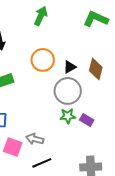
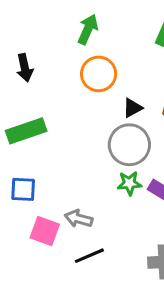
orange circle: (43, 60) -> (99, 74), moved

